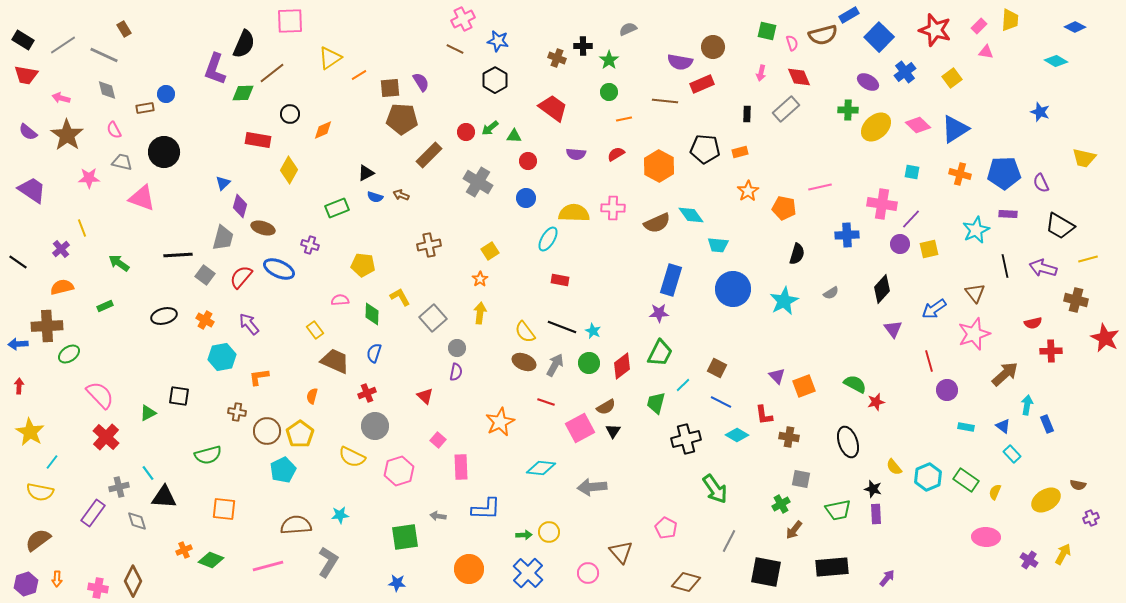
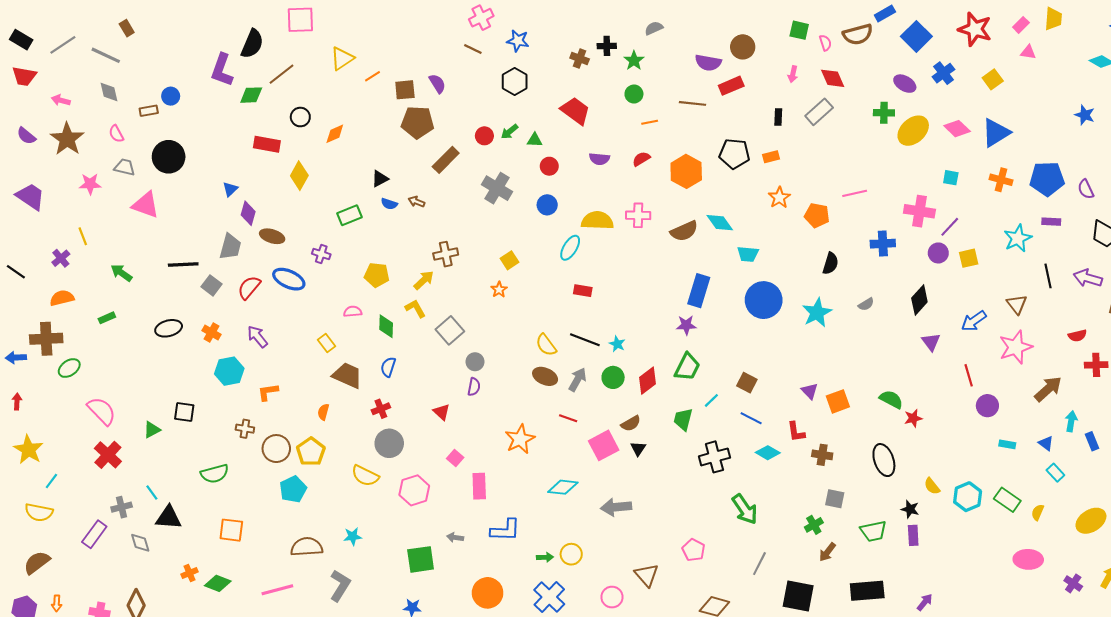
yellow arrow: (480, 313) -> (424, 280), moved, turned 40

